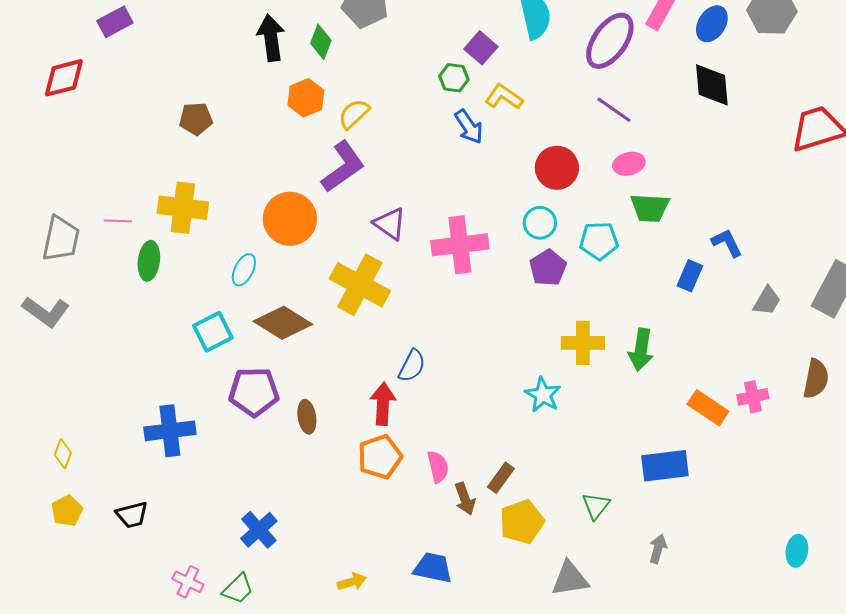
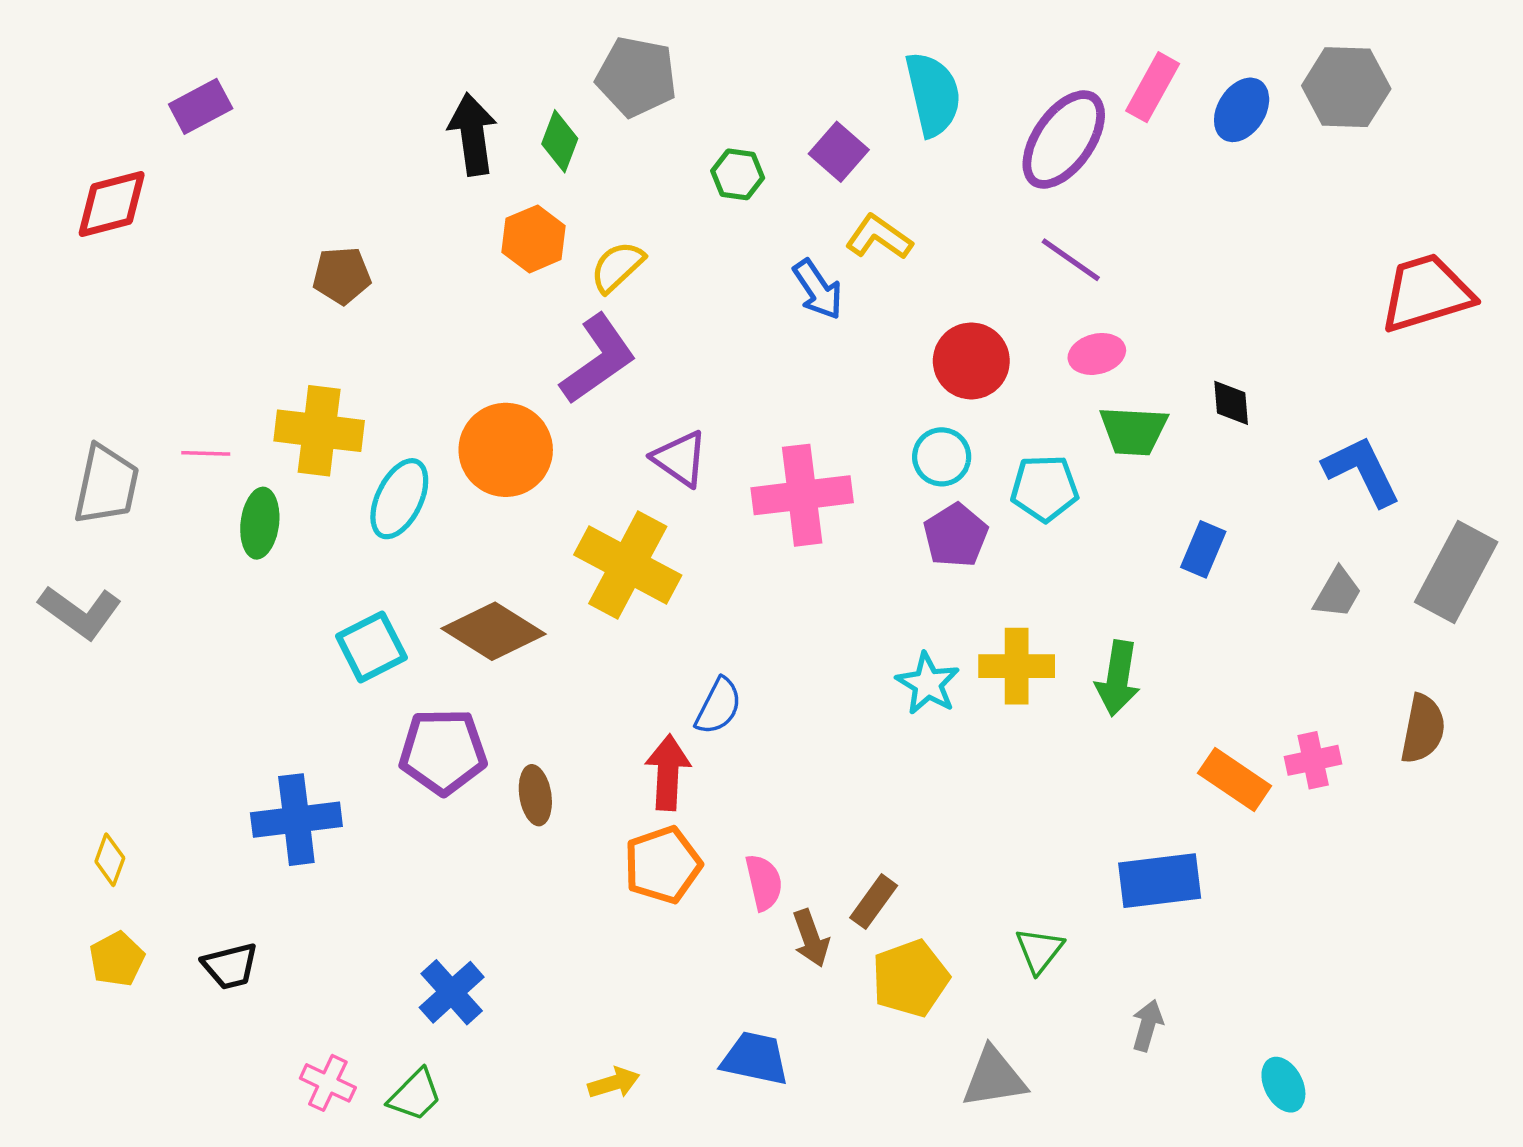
green hexagon: (454, 78) -> (738, 174), moved
black diamond: (712, 85) -> (1231, 403), moved, size x0.6
blue L-shape: (727, 243) -> (1362, 471), moved, size x1.4
cyan ellipse: (244, 270) -> (399, 499), moved, size x1.4
cyan star: (543, 395) -> (928, 684), moved
cyan ellipse: (797, 551) -> (1283, 1085), moved, turned -36

